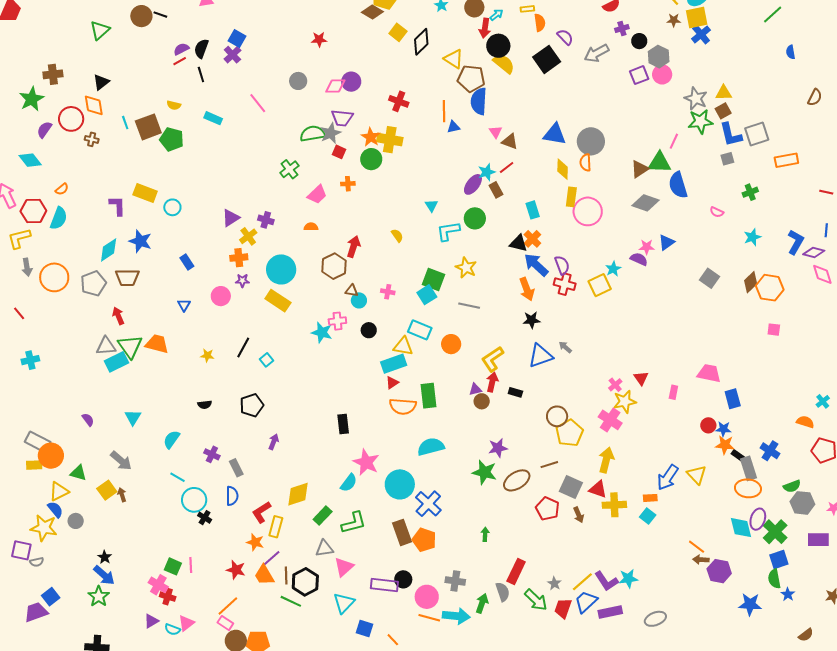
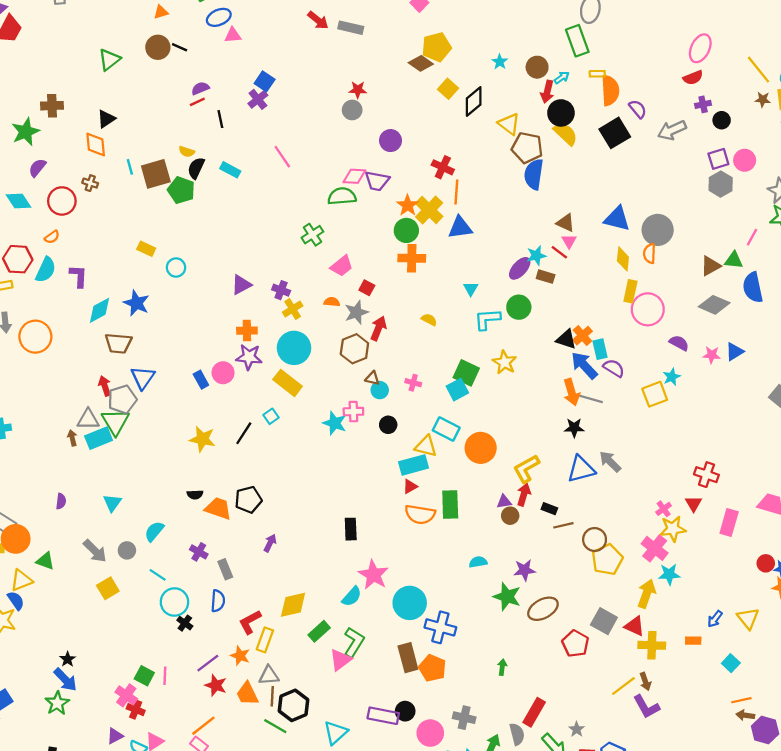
orange semicircle: (540, 23) -> (610, 90), size x1.5
black semicircle: (201, 49) -> (196, 168), moved
gray hexagon: (659, 57) -> (721, 184), moved
gray circle: (298, 81) -> (352, 110), moved
pink diamond: (335, 86) -> (354, 176), moved
orange line: (444, 111) -> (456, 192), moved
red circle: (71, 119) -> (62, 201), moved
blue triangle: (453, 127) -> (460, 228), moved, size x1.6
pink triangle: (496, 132) -> (569, 241), moved
gray star: (331, 133) -> (356, 312), moved
yellow cross: (390, 140) -> (429, 210), turned 30
red square: (339, 152) -> (367, 288), moved
green triangle: (659, 163) -> (734, 260), size x0.7
red line: (507, 168) -> (559, 252), turned 70
orange cross: (348, 184) -> (412, 258), moved, size x1.6
brown rectangle: (496, 190) -> (546, 277), turned -49
yellow rectangle: (145, 193) -> (146, 249), size x0.7
purple L-shape: (117, 206) -> (78, 276), moved
cyan rectangle: (533, 210) -> (600, 349), moved
yellow semicircle: (397, 235) -> (429, 320), turned -32
yellow cross: (248, 236) -> (293, 309), moved
purple semicircle: (639, 259) -> (679, 343), moved
blue rectangle: (187, 262) -> (201, 380), moved
purple semicircle: (562, 265) -> (614, 368), turned -42
purple star: (242, 281) -> (249, 357), size x1.6
gray pentagon: (93, 283) -> (122, 399), moved
red cross: (565, 284) -> (706, 475), moved
blue triangle: (184, 305) -> (143, 378), moved, size x1.6
gray line: (469, 306) -> (591, 399), moved
orange trapezoid: (157, 344) -> (218, 508), moved
orange circle: (451, 344) -> (481, 448), size x1.4
gray arrow: (565, 347) -> (610, 462), size x1.5
yellow star: (207, 355) -> (202, 439), size x1.6
cyan square: (266, 360) -> (271, 416), moved
pink rectangle: (673, 392) -> (729, 523), size x1.6
purple semicircle: (88, 420) -> (61, 501), turned 40
cyan semicircle: (431, 447) -> (478, 562), moved, size x0.6
brown line: (549, 465) -> (563, 525), moved
blue arrow: (668, 477) -> (715, 619), size x0.6
yellow square: (107, 490) -> (108, 588), moved
brown arrow: (122, 495) -> (72, 438), moved
blue cross: (428, 504) -> (440, 627), turned -32
brown arrow: (579, 515) -> (645, 681), moved
cyan square: (648, 516) -> (731, 663), moved
gray circle: (76, 521) -> (127, 550), moved
green L-shape: (354, 523) -> (354, 642), turned -48
orange line: (697, 547) -> (741, 700), turned -54
gray triangle: (324, 548) -> (269, 675), moved
purple line: (271, 559) -> (208, 663), moved
pink triangle: (344, 567) -> (340, 660), moved
cyan star: (628, 579) -> (669, 574), moved
purple L-shape: (606, 581) -> (646, 707), moved
yellow line: (582, 582) -> (623, 686), moved

